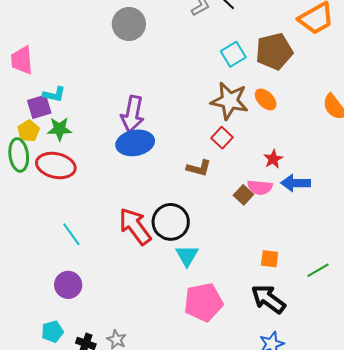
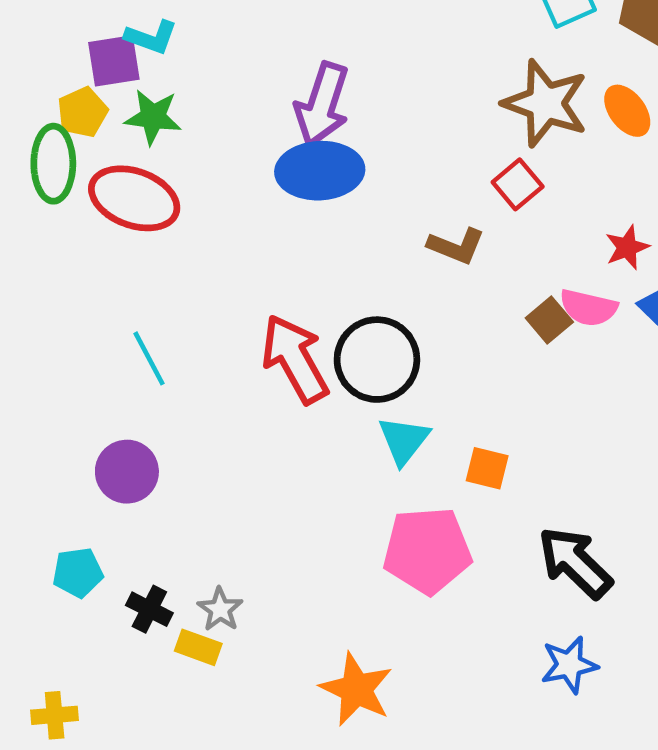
orange square: (270, 259) -> (487, 468), moved

